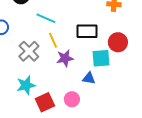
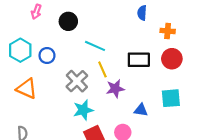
red circle: (118, 42) -> (172, 59), moved
cyan square: (101, 58) -> (171, 98), moved
cyan star: (26, 85) -> (83, 110), moved

